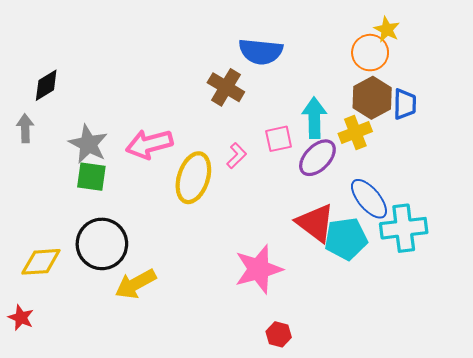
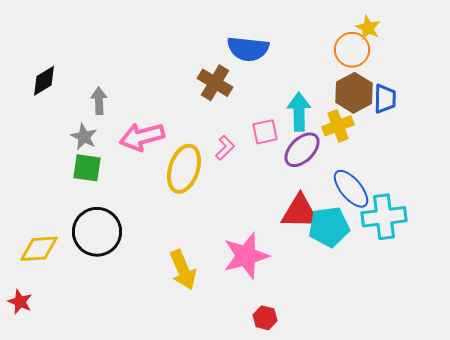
gray arrow: (25, 128) -> (99, 101), moved
gray star: (88, 144) -> (84, 137), size x0.7
red triangle: (315, 223) -> (300, 212), turned -36
yellow arrow: (136, 284) -> (183, 270), moved, turned -84

